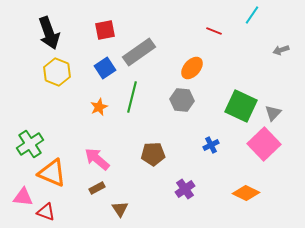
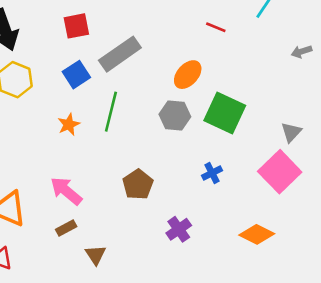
green square: (241, 106) -> (225, 113), moved
brown pentagon: (153, 154) -> (138, 185), turned -30

